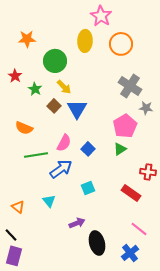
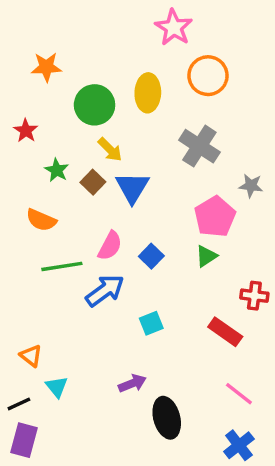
yellow ellipse: (85, 41) -> (148, 93), moved
gray cross: (130, 86) -> (199, 146), moved
green star: (35, 89) -> (57, 170), moved
cyan triangle: (49, 201) -> (57, 387), moved
black line: (11, 235) -> (19, 404), turned -72
blue cross: (130, 253) -> (239, 445), moved

